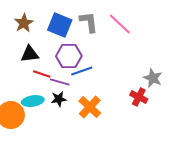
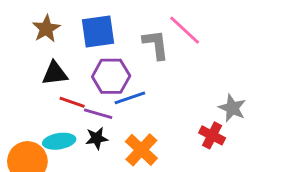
gray L-shape: (89, 22) -> (156, 45), moved
blue square: (60, 25) -> (98, 32), turned -30

